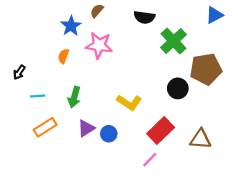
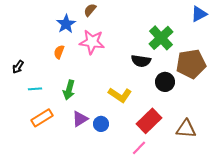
black semicircle: (144, 17) -> (141, 61), moved

